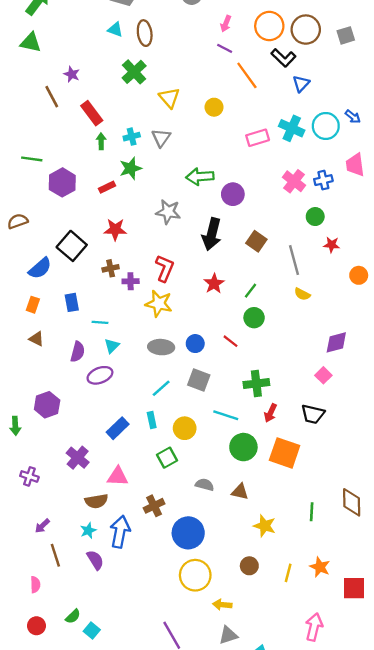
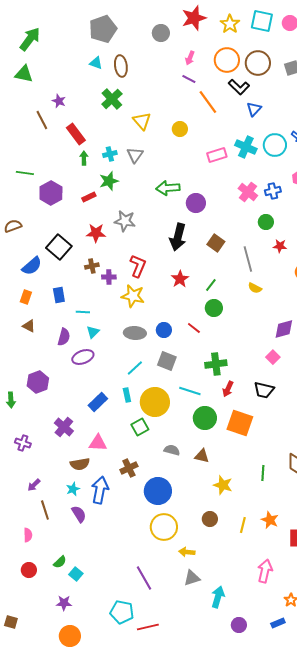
gray star: (168, 212) -> (125, 221), moved
yellow circle: (185, 428) -> (155, 402), size x1.5

